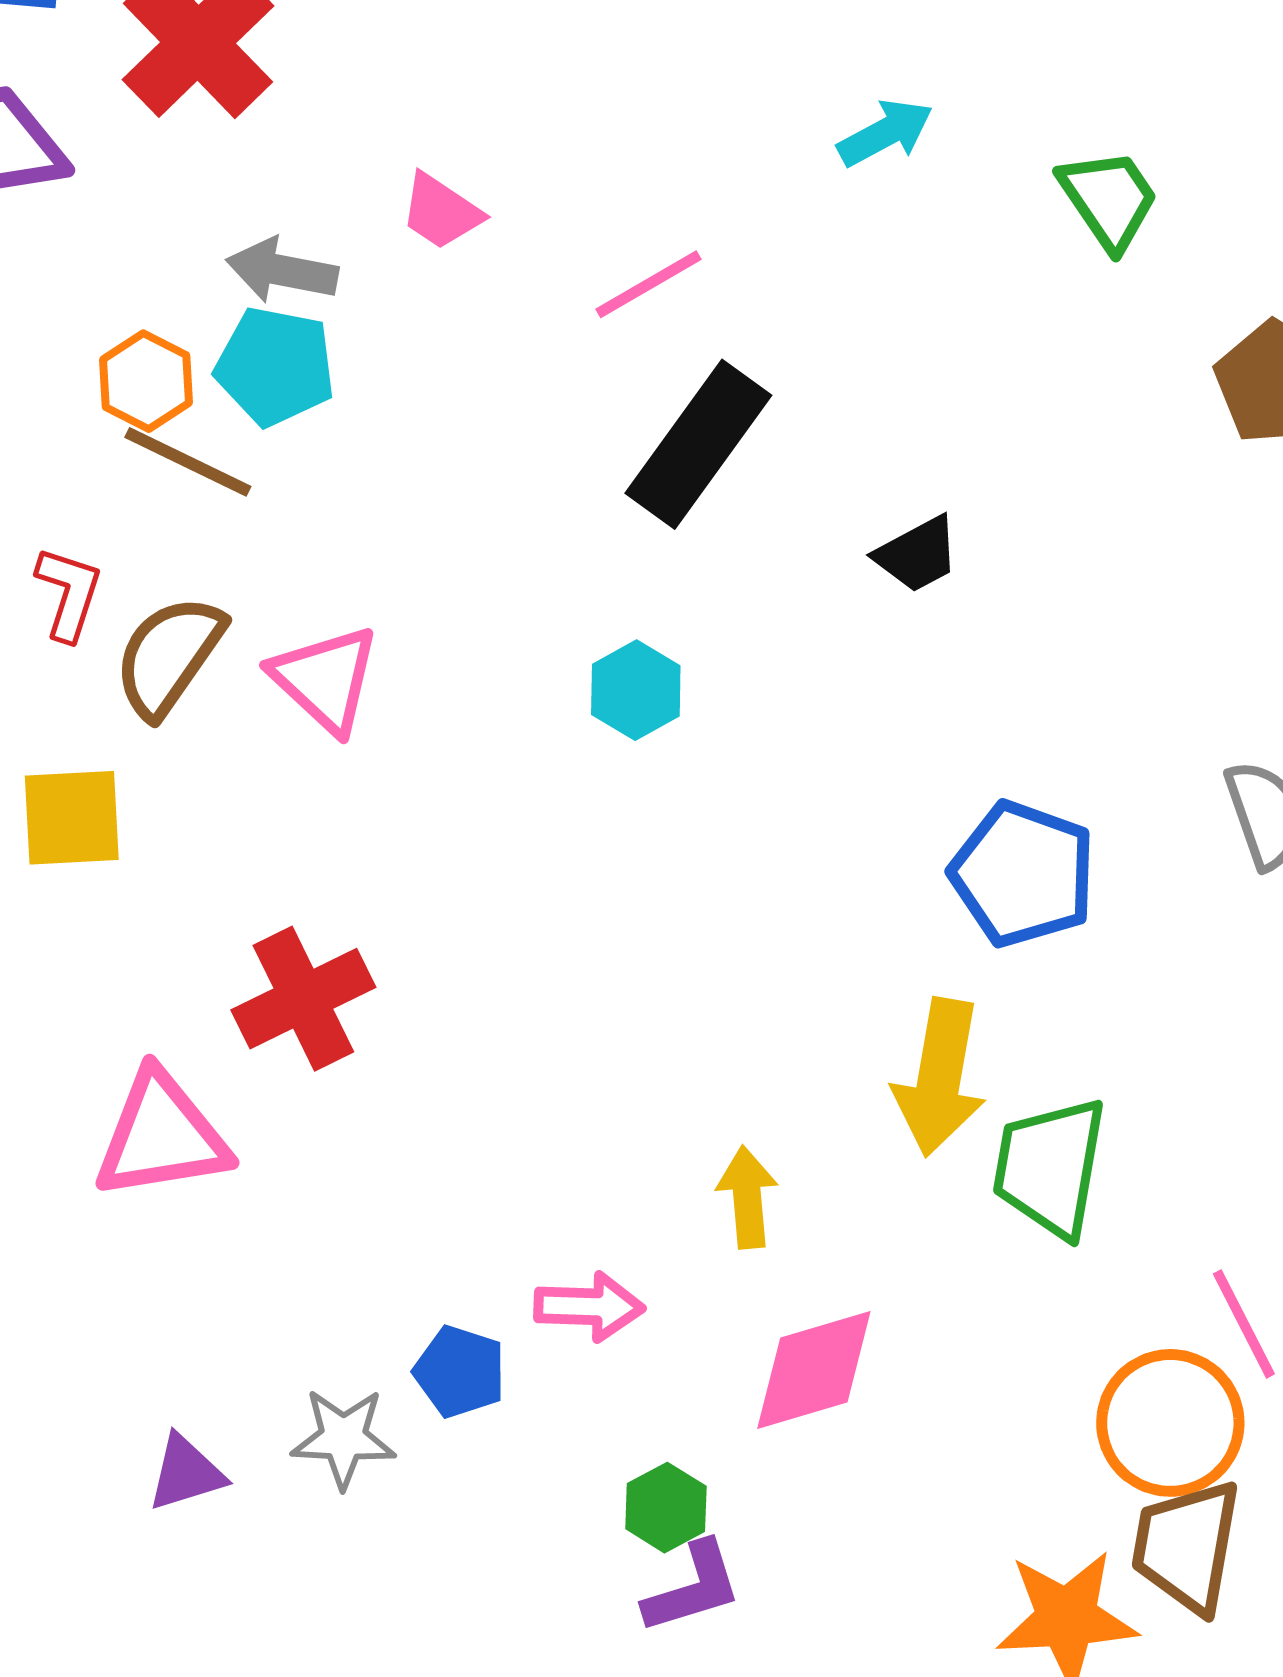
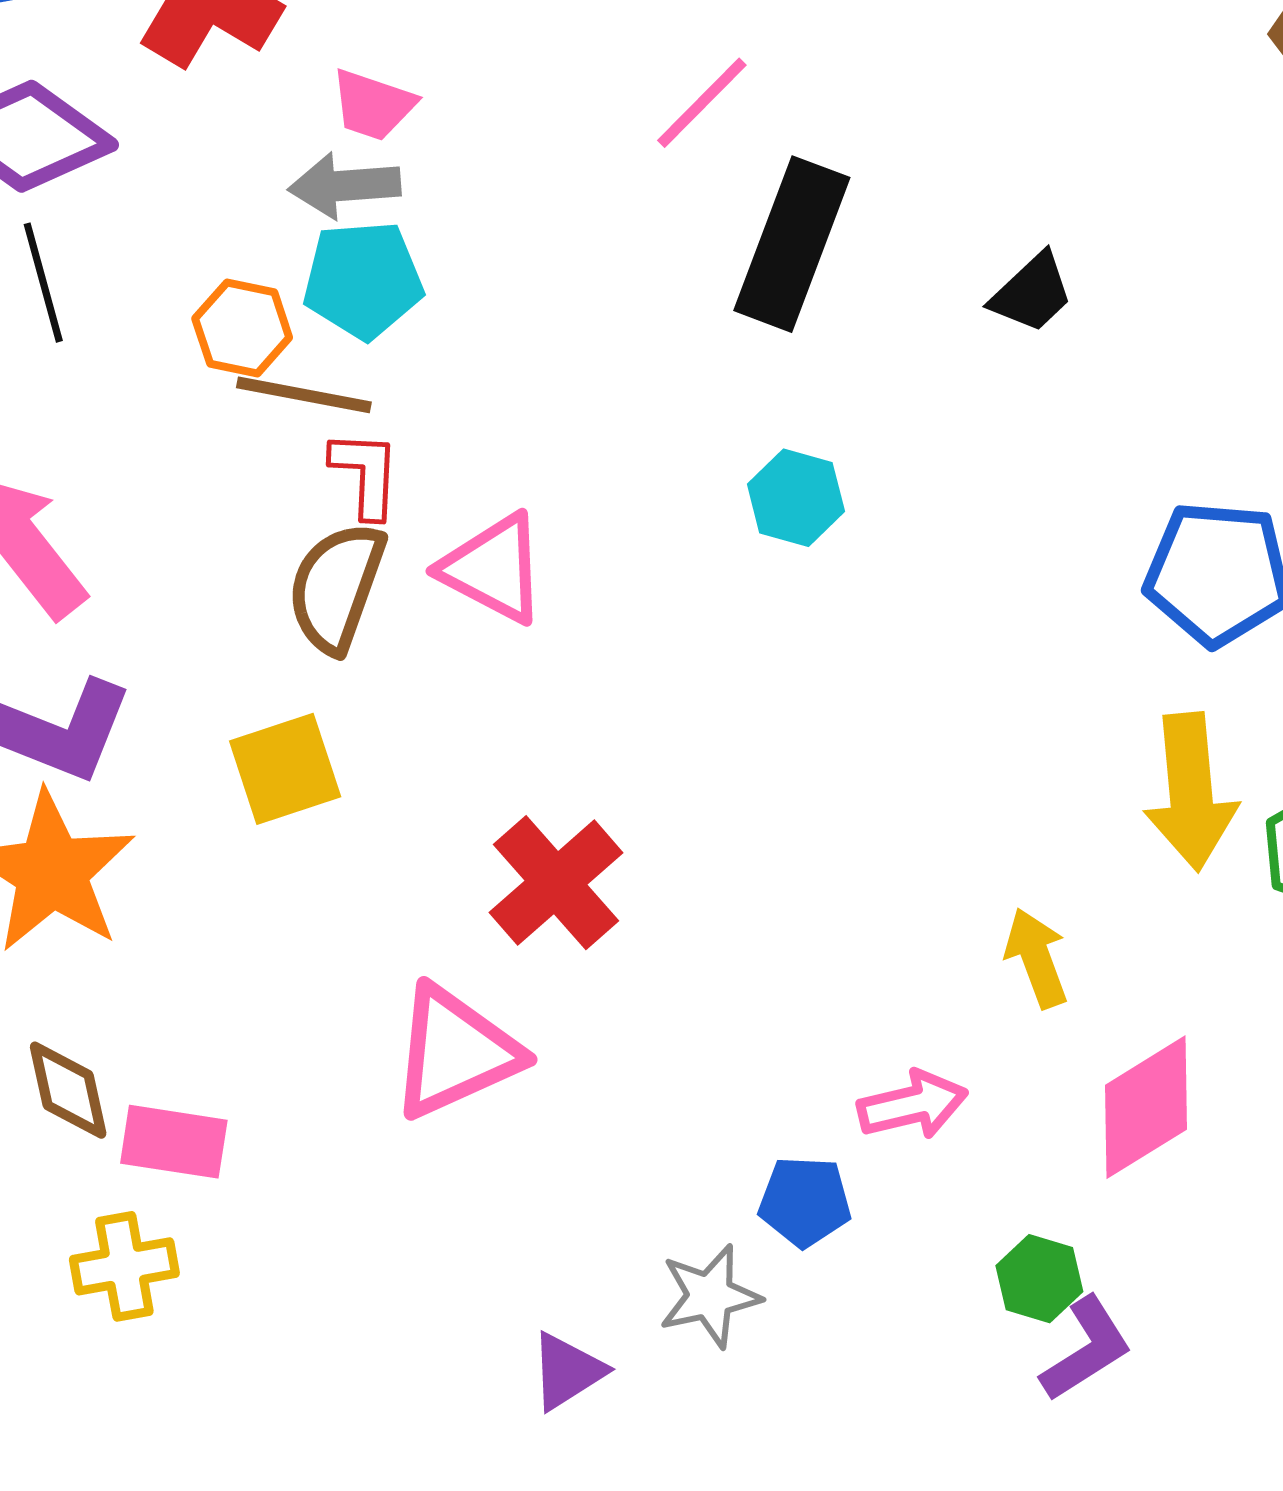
pink trapezoid: (441, 212) -> (373, 105), moved
red L-shape: (69, 593) -> (365, 474), moved

